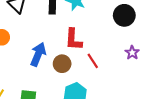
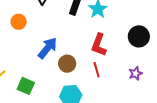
red L-shape: (73, 39) -> (99, 45), moved

